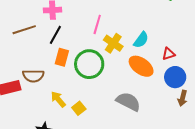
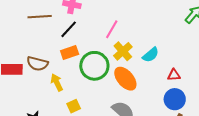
orange rectangle: (62, 57) -> (70, 52), turned 42
orange ellipse: (141, 66) -> (125, 79), moved
yellow arrow: (58, 99) -> (57, 82), moved

